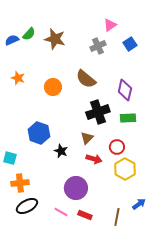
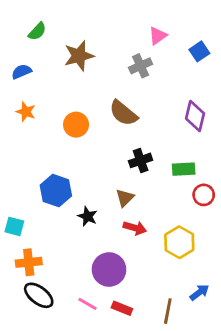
green semicircle: (29, 34) -> (37, 31), moved
brown star: (55, 39) -> (79, 56), turned -30
blue semicircle: (12, 40) -> (22, 72), moved
blue square: (130, 44) -> (199, 51), moved
purple diamond: (125, 90) -> (195, 116), moved
black cross: (98, 112) -> (141, 160), size x0.7
red circle: (117, 147) -> (204, 195), moved
black ellipse: (27, 206) -> (39, 295), turned 65

